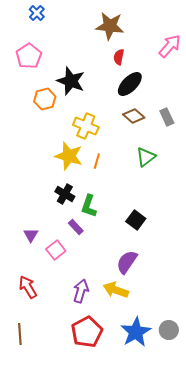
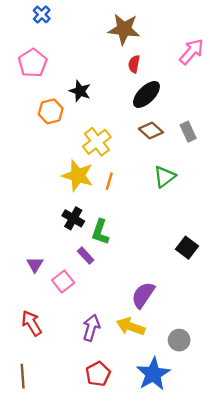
black star: (71, 81) -> (80, 91), size x0.7
yellow cross: (86, 126) -> (97, 142), turned 30
black square: (136, 220) -> (187, 248), moved
gray circle: (169, 330) -> (179, 340), moved
red pentagon: (87, 332) -> (98, 374), size x0.7

